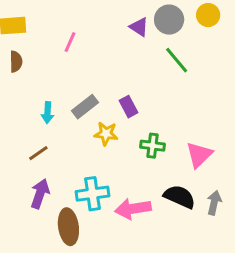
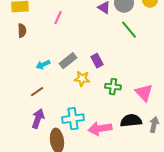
cyan arrow: (47, 113) -> (43, 65), turned 64
pink triangle: (199, 155) -> (144, 93), turned -30
black semicircle: (180, 197) -> (131, 121), turned -30

